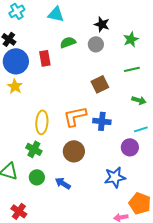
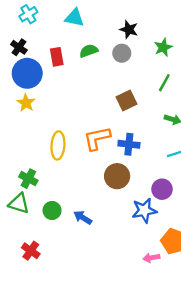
red rectangle: (45, 58) -> (57, 57), moved
green line: (132, 69) -> (164, 83), turned -49
purple circle: (130, 147) -> (162, 189), moved
green cross: (34, 149) -> (28, 179), moved
brown circle: (74, 151) -> (117, 176), moved

